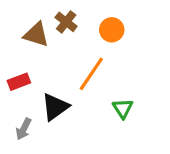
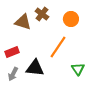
black triangle: (55, 107) -> (35, 68), turned 42
gray arrow: (24, 129) -> (13, 74), moved

